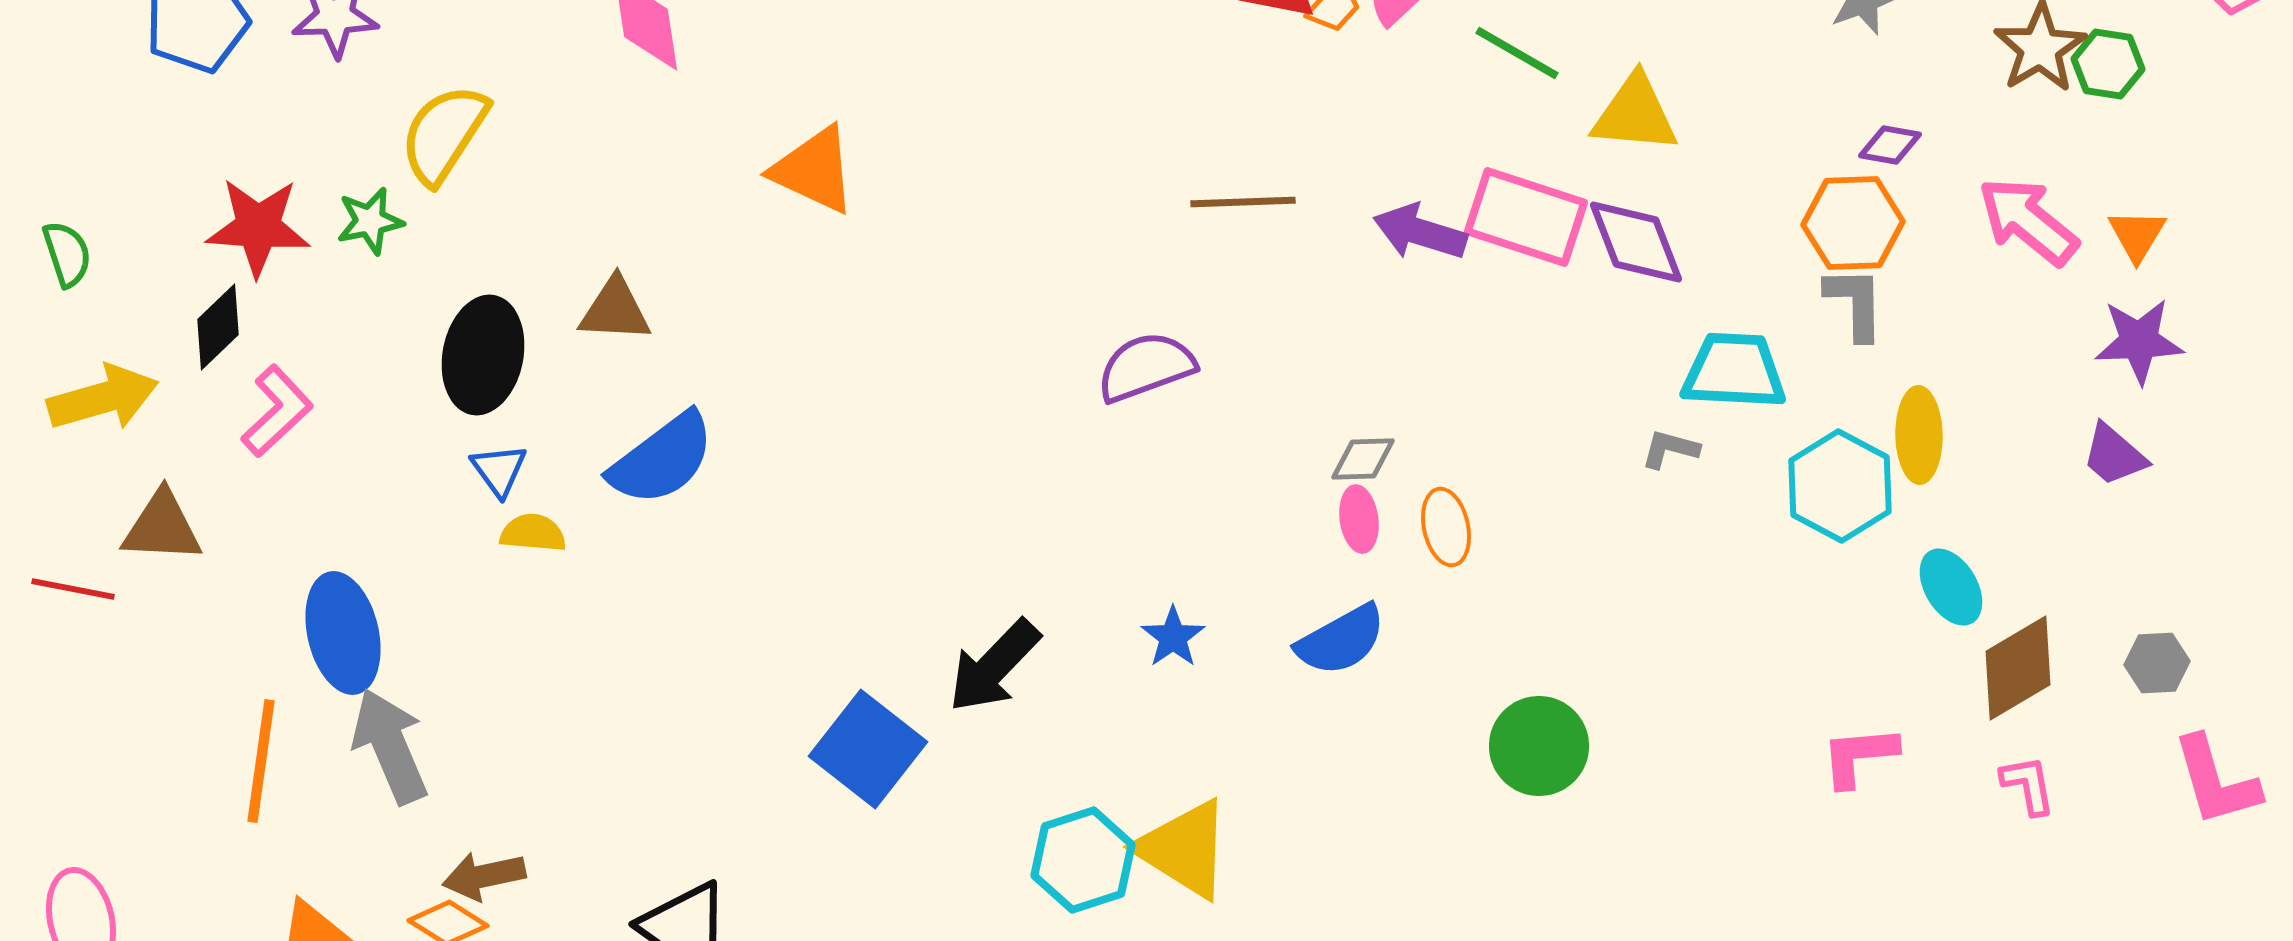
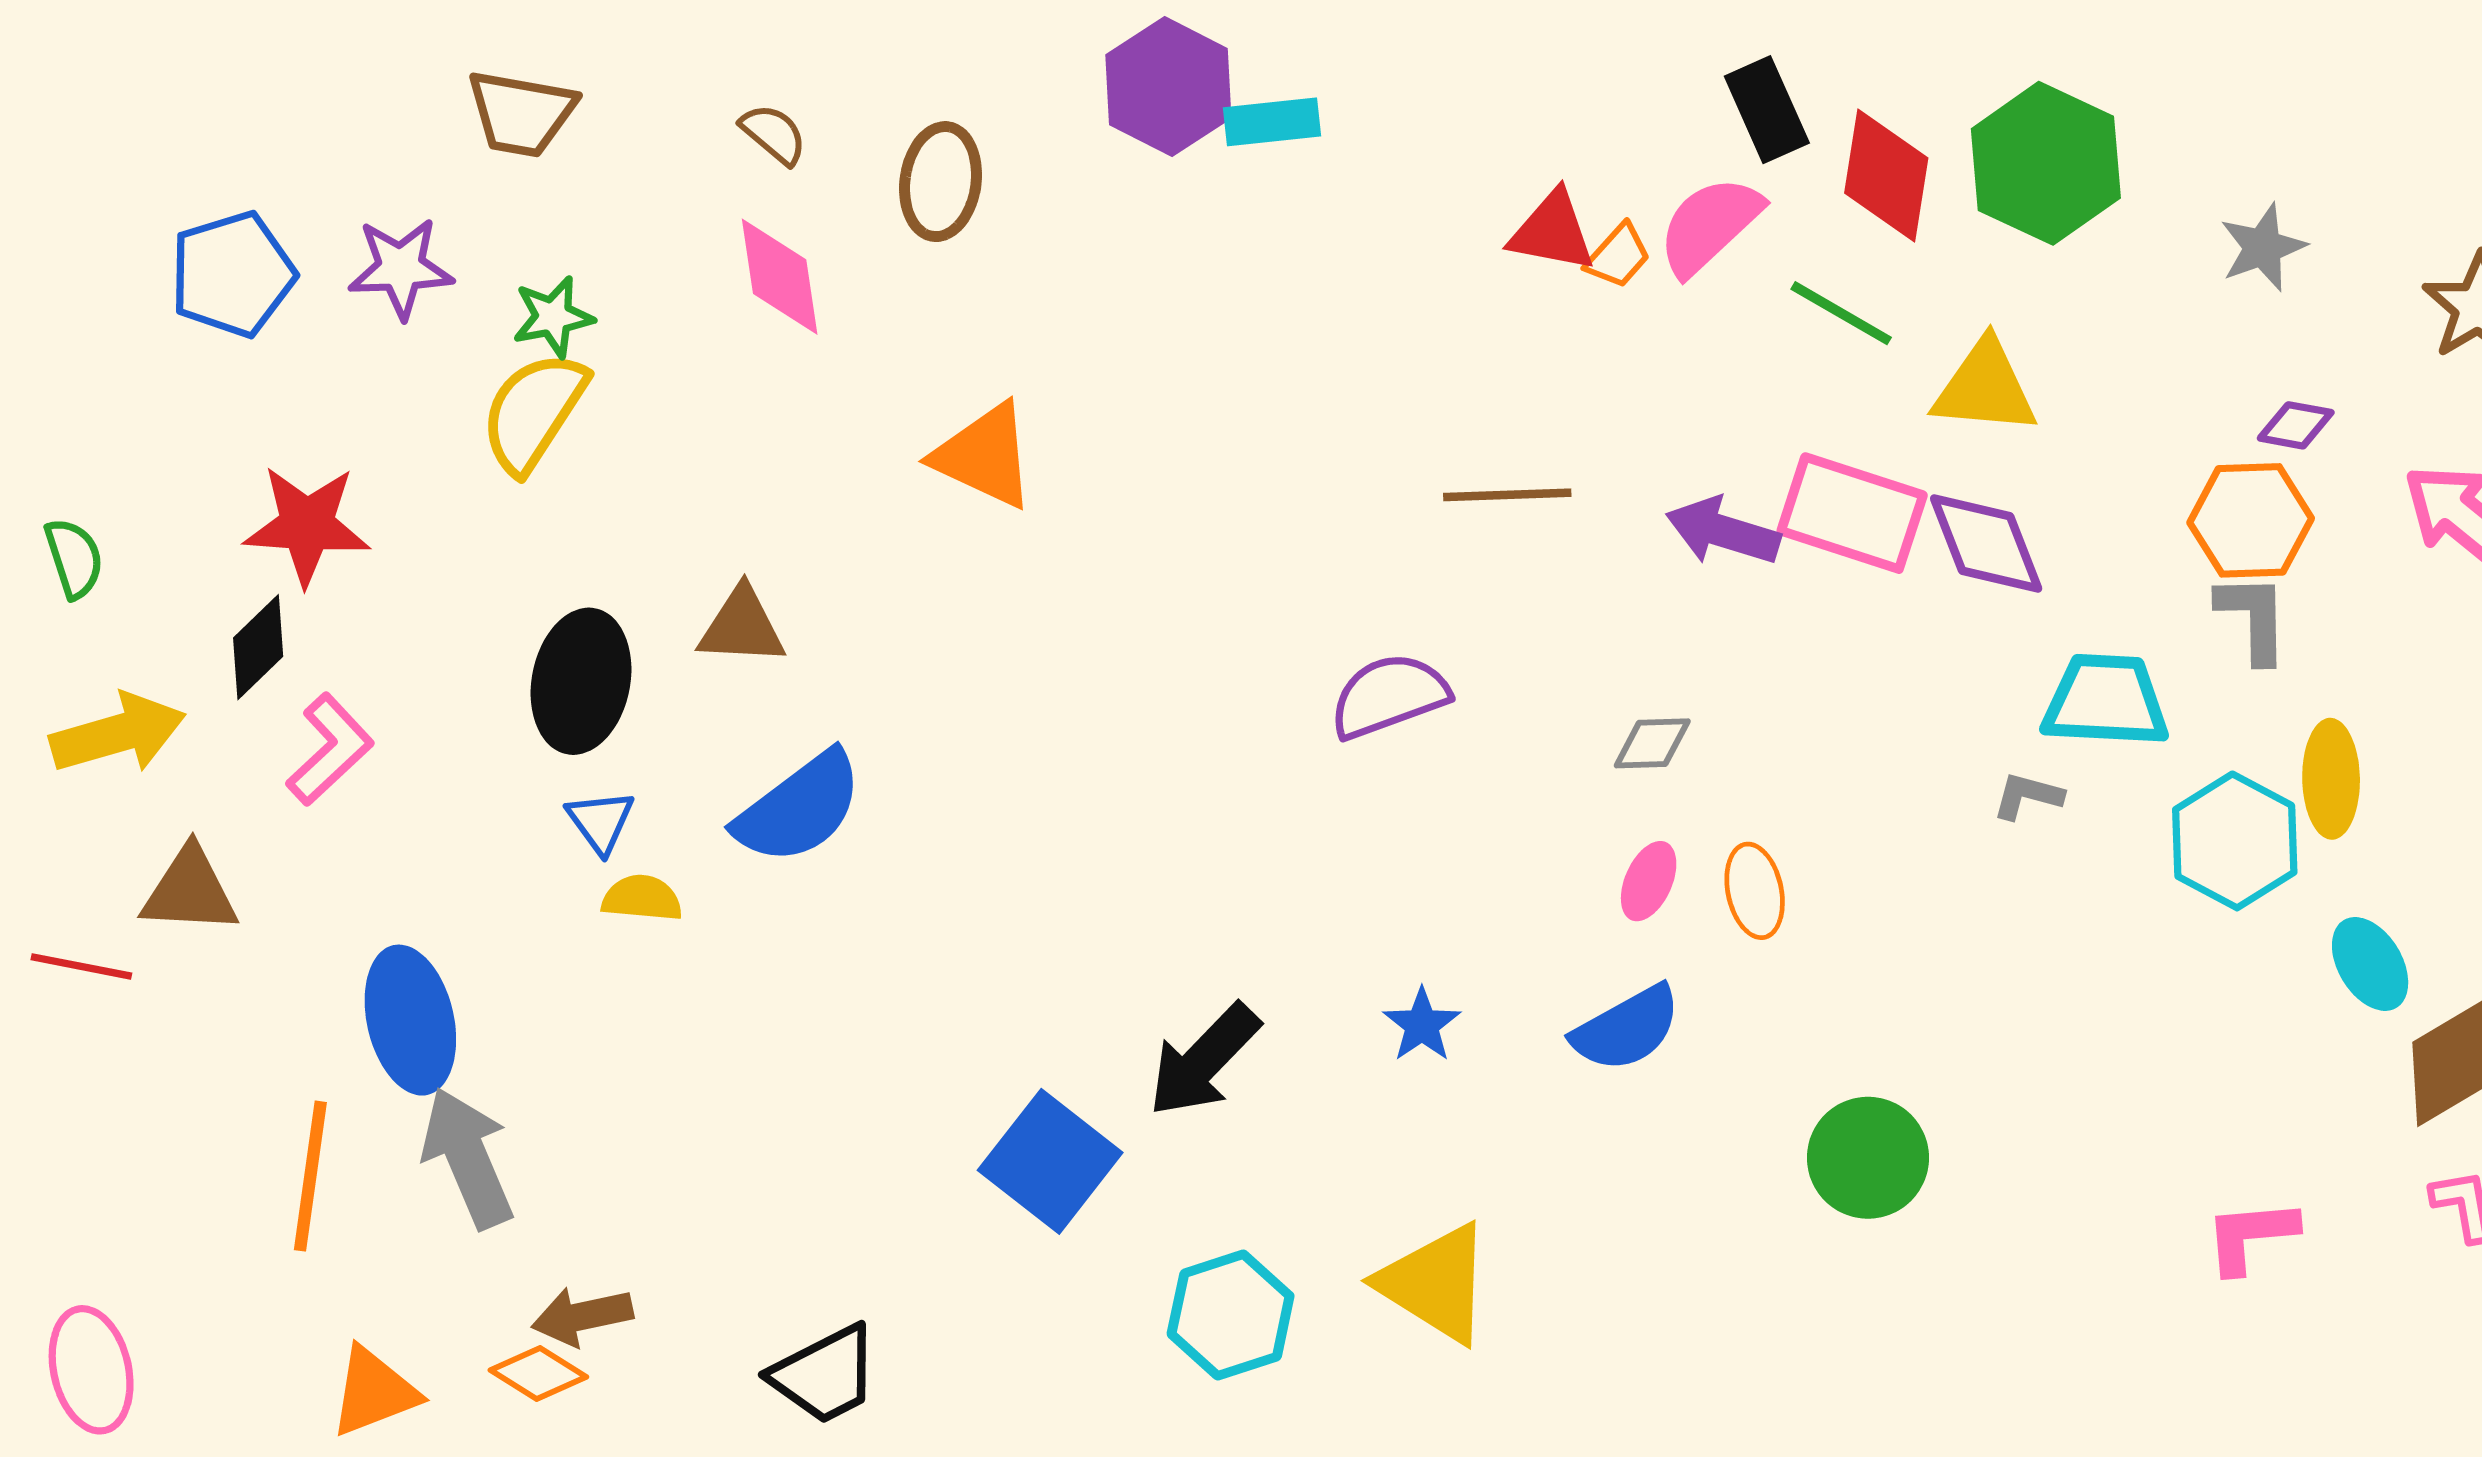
green star: (370, 221) -> (553, 317), moved
gray diamond: (1363, 459) -> (1652, 743), moved
pink ellipse: (1359, 519) -> (1649, 881), turned 32
pink L-shape: (1859, 756) -> (2251, 1236), moved
cyan hexagon: (1083, 860) -> (1231, 1315), moved

